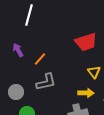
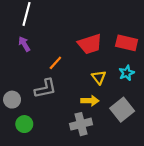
purple arrow: (18, 50) -> (24, 44), moved
orange line: (40, 59) -> (55, 63), moved

